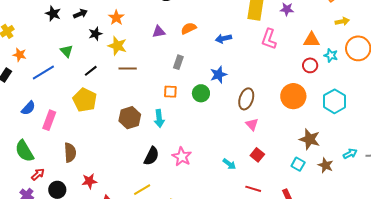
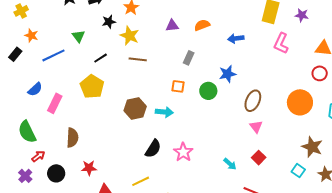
cyan arrow: (159, 119) -> (164, 112), turned -84

